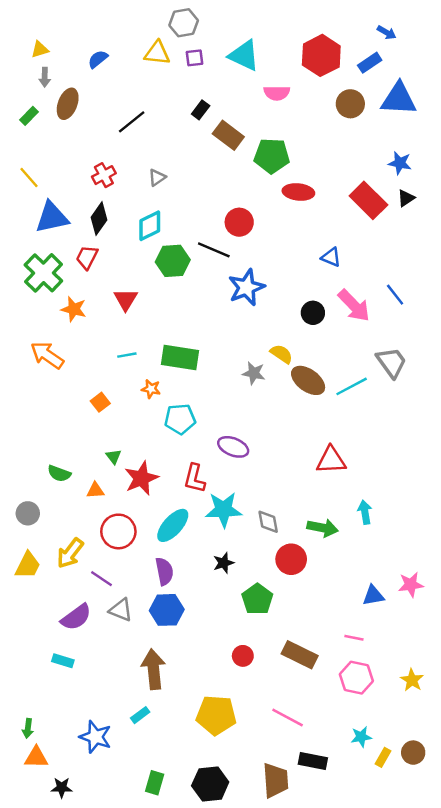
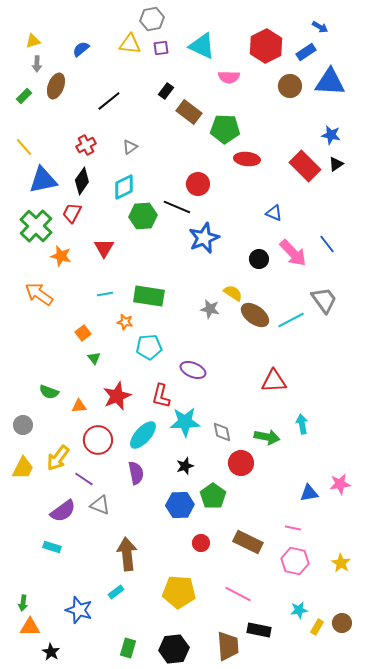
green triangle: (114, 457) -> (94, 358), moved
blue hexagon: (167, 610) -> (180, 505), moved
black star: (62, 788) -> (51, 652), turned 30

